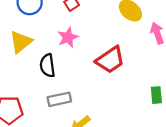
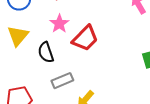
red trapezoid: (110, 60) -> (85, 38), moved

